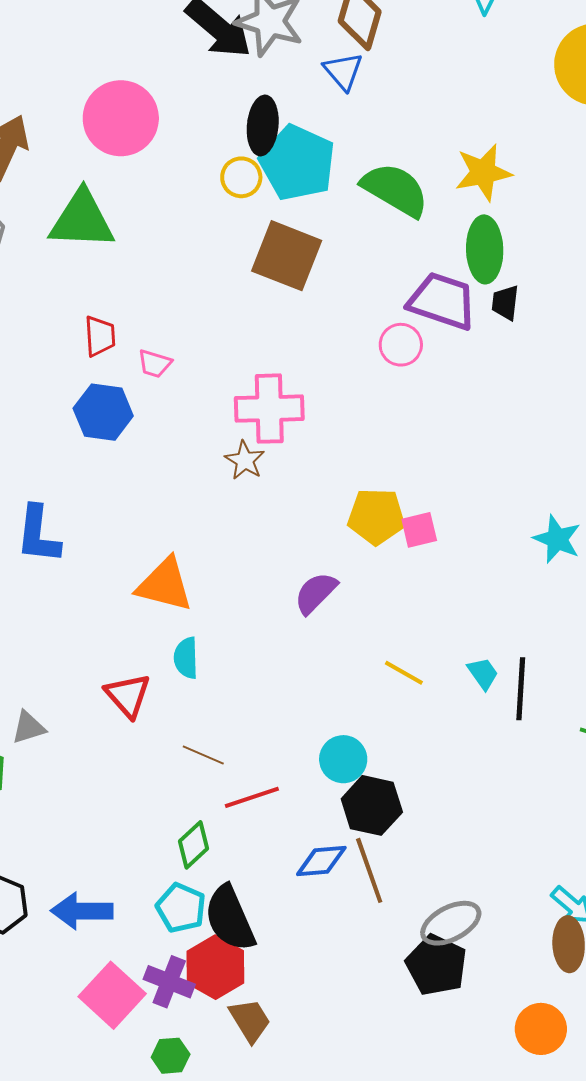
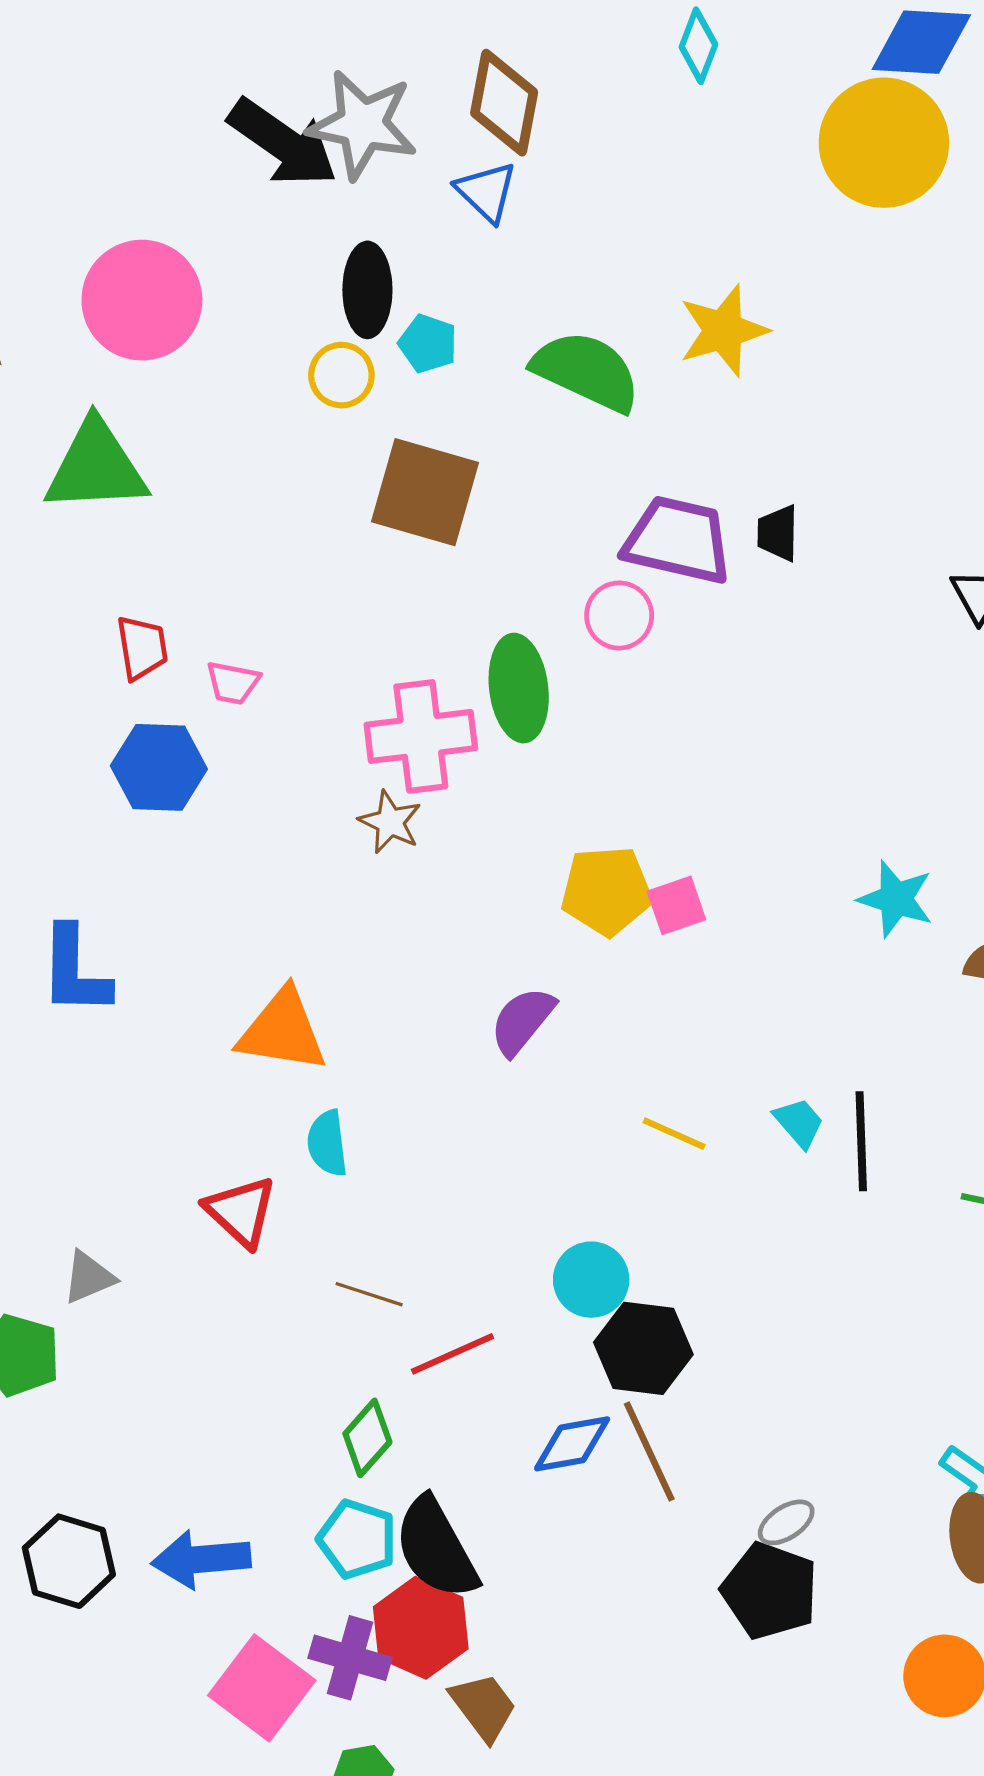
cyan pentagon: (297, 163) -> (428, 344), size x0.5
green ellipse: (485, 249) -> (519, 688), moved
gray ellipse: (451, 923) -> (786, 1522), size x0.6

